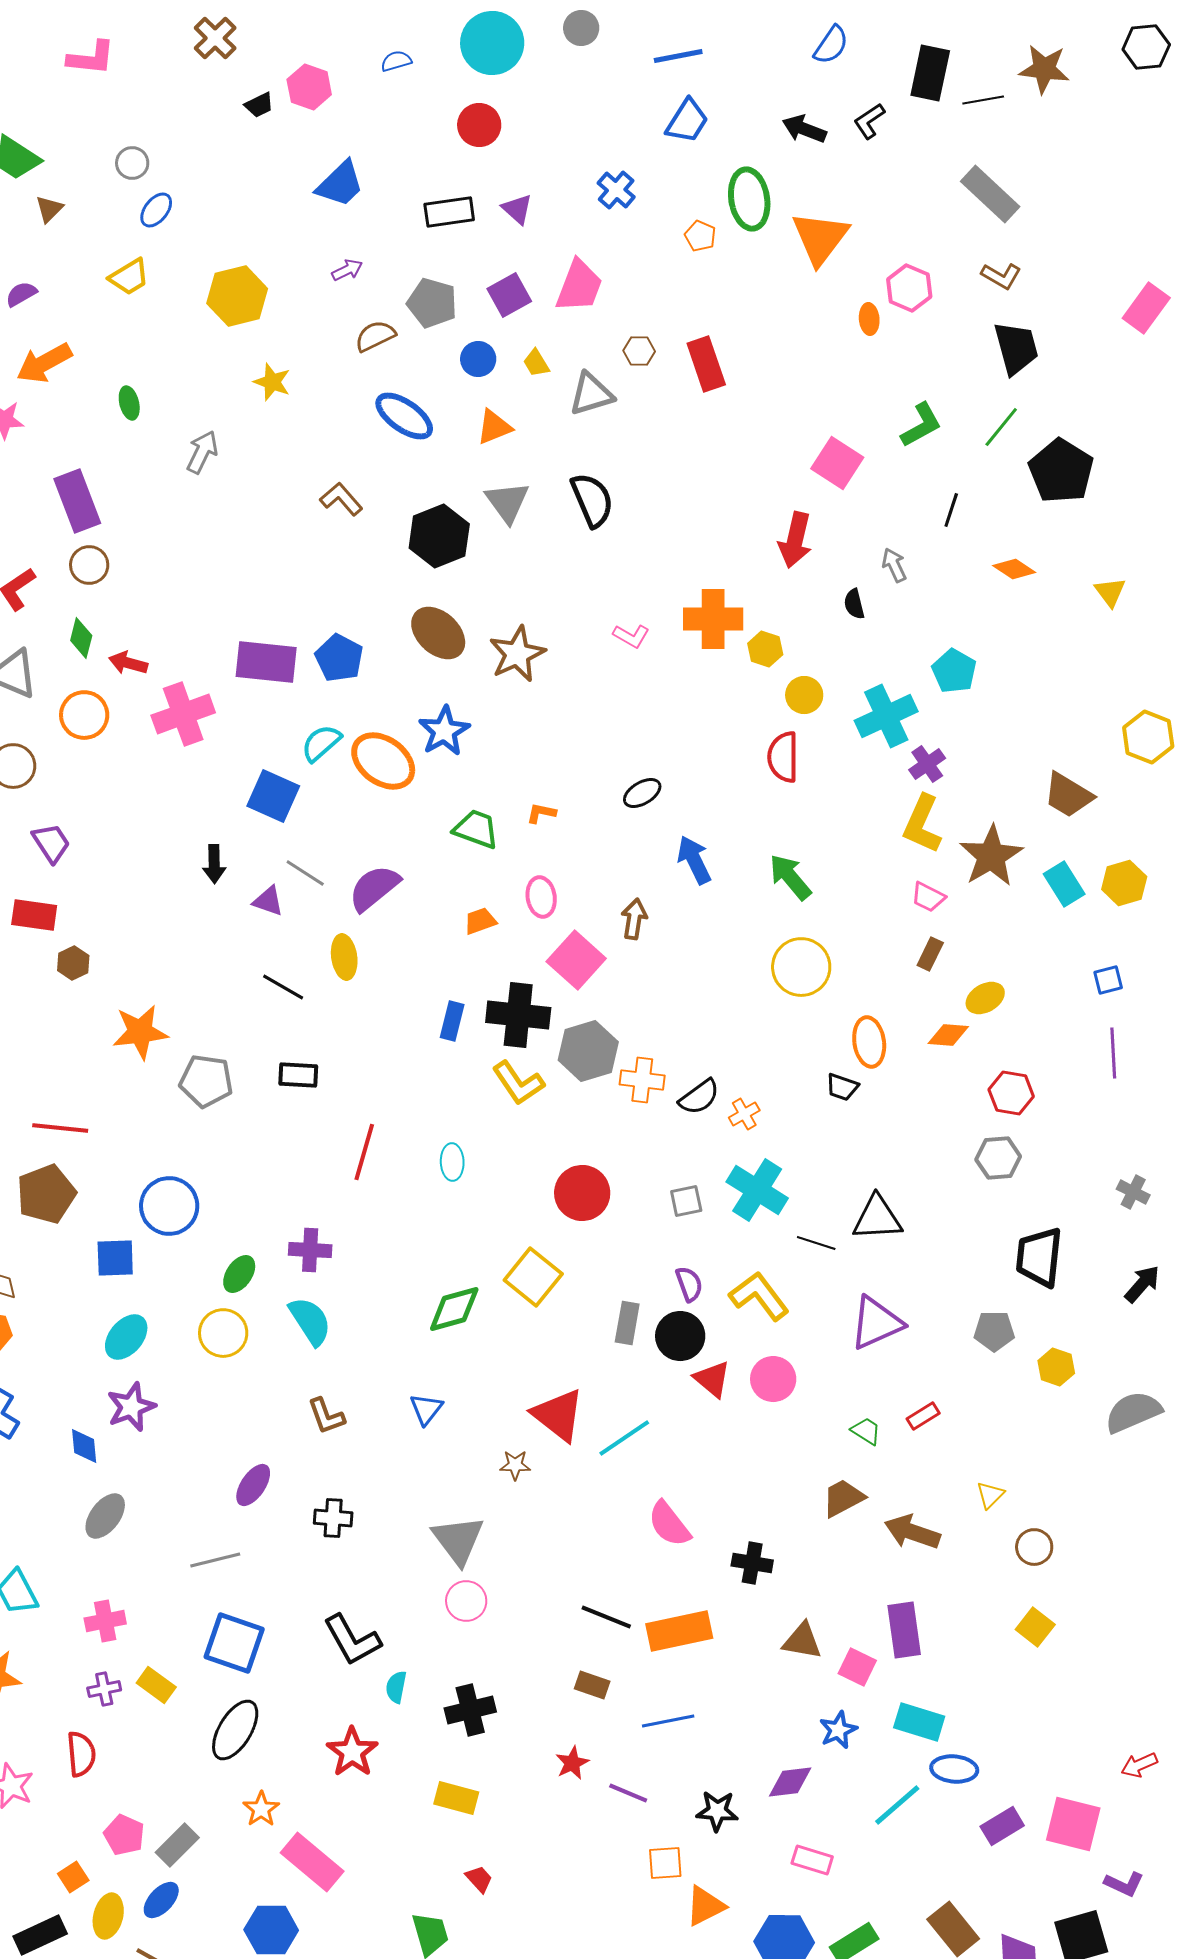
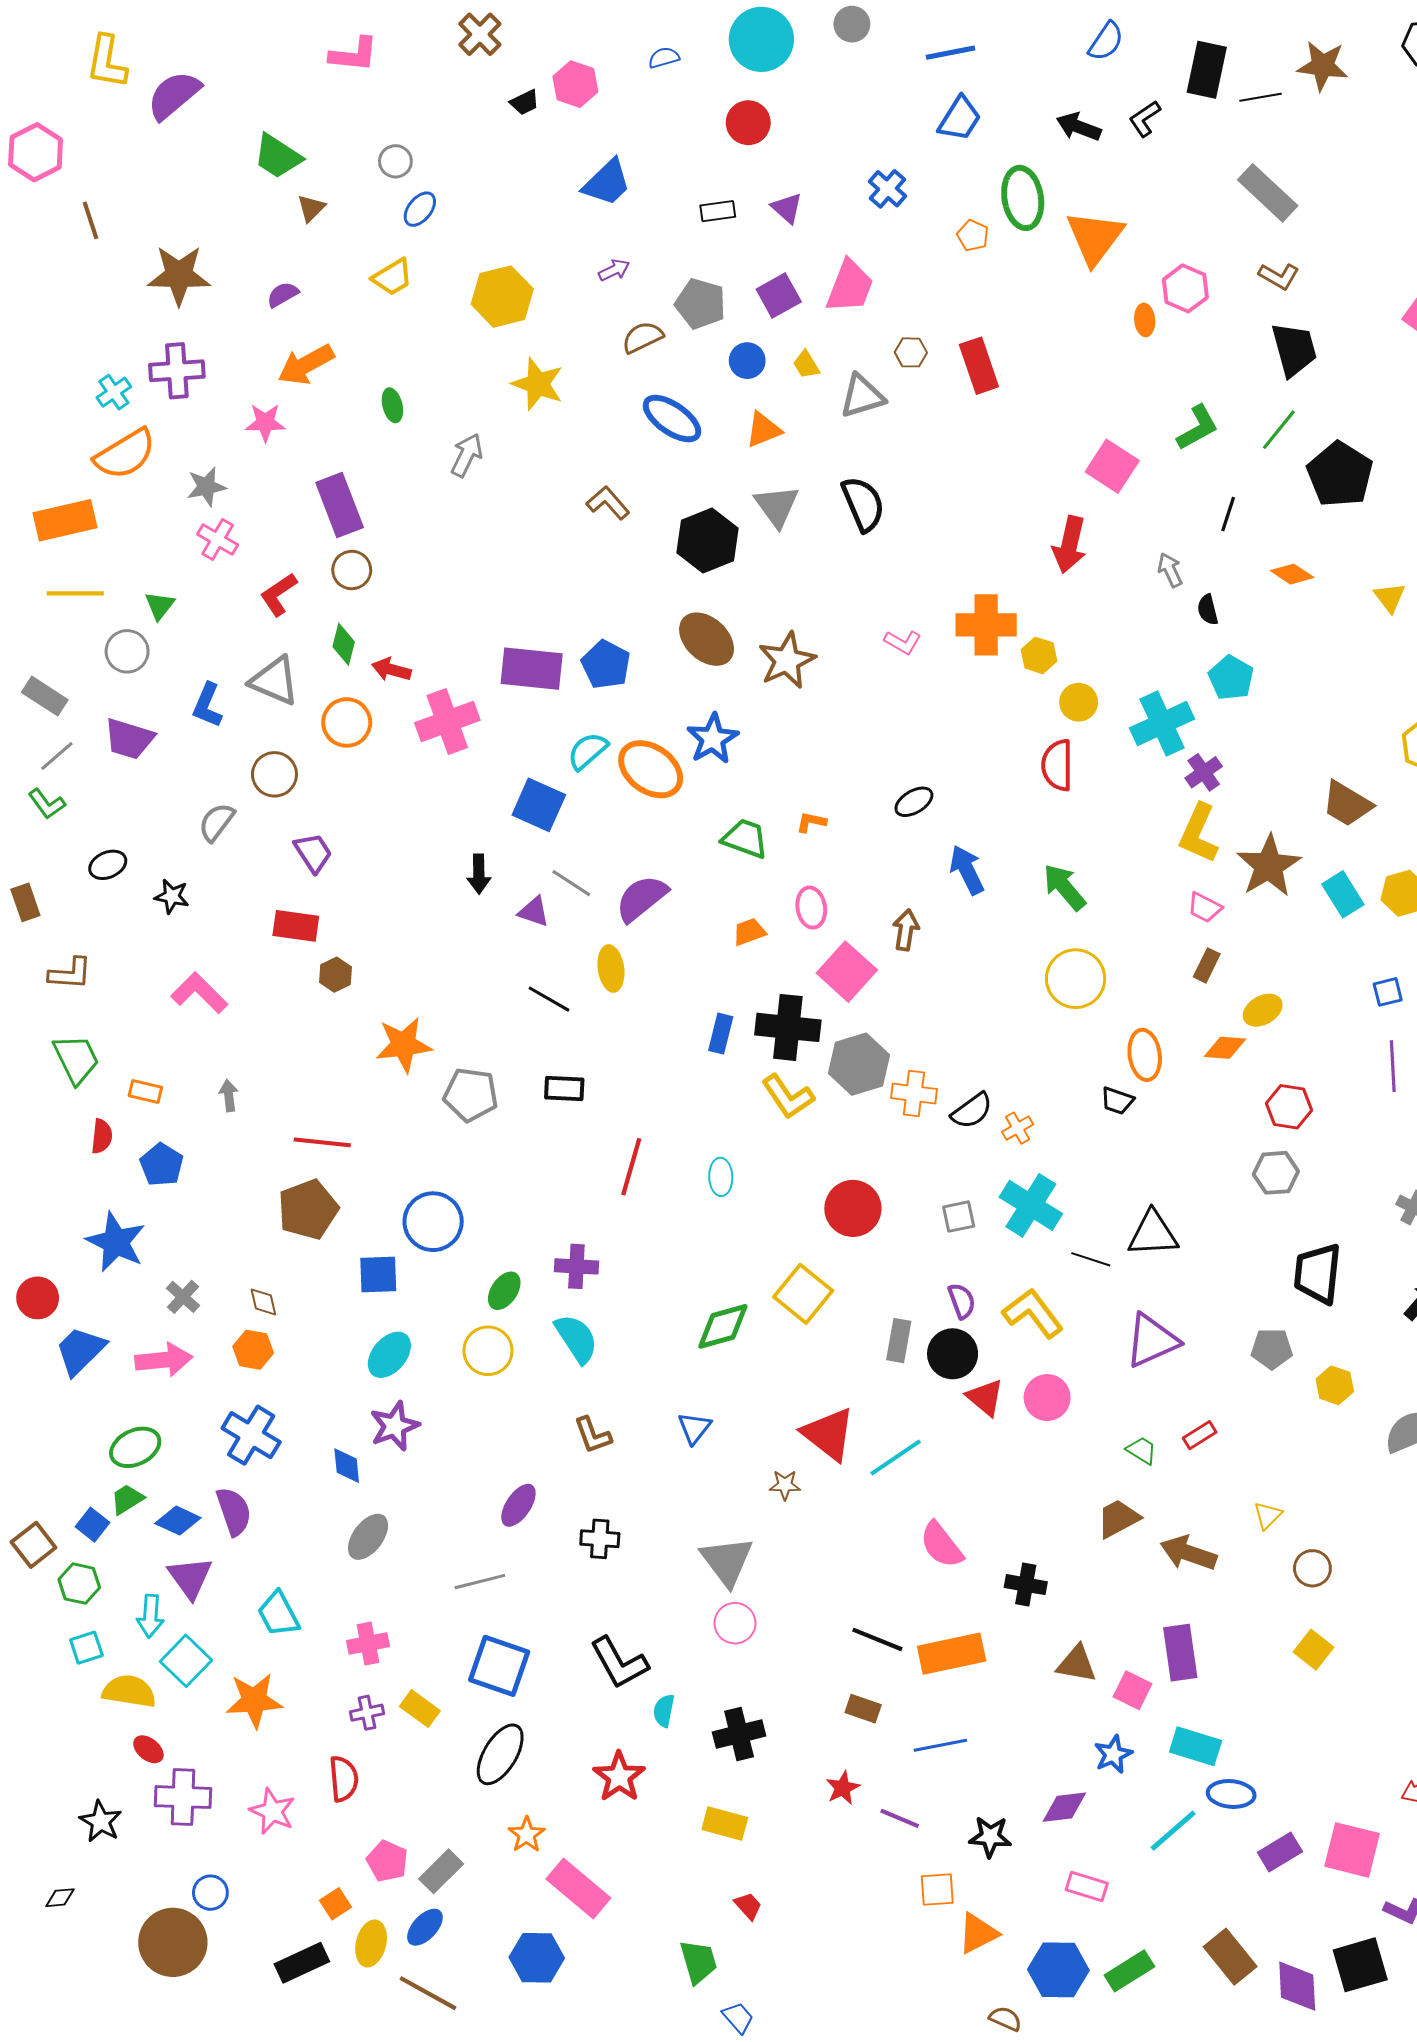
black rectangle: (449, 212) -> (718, 211), size x0.7
yellow star: (272, 382) -> (538, 384), size x1.4
black semicircle: (854, 604) -> (1208, 610), moved

